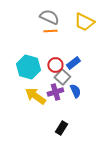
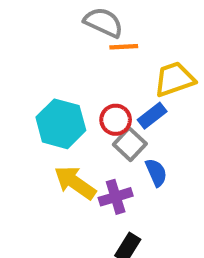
yellow trapezoid: (84, 22) -> (174, 79), moved, turned 135
orange line: (50, 31) -> (124, 47), moved
purple cross: (55, 92) -> (116, 197), moved

